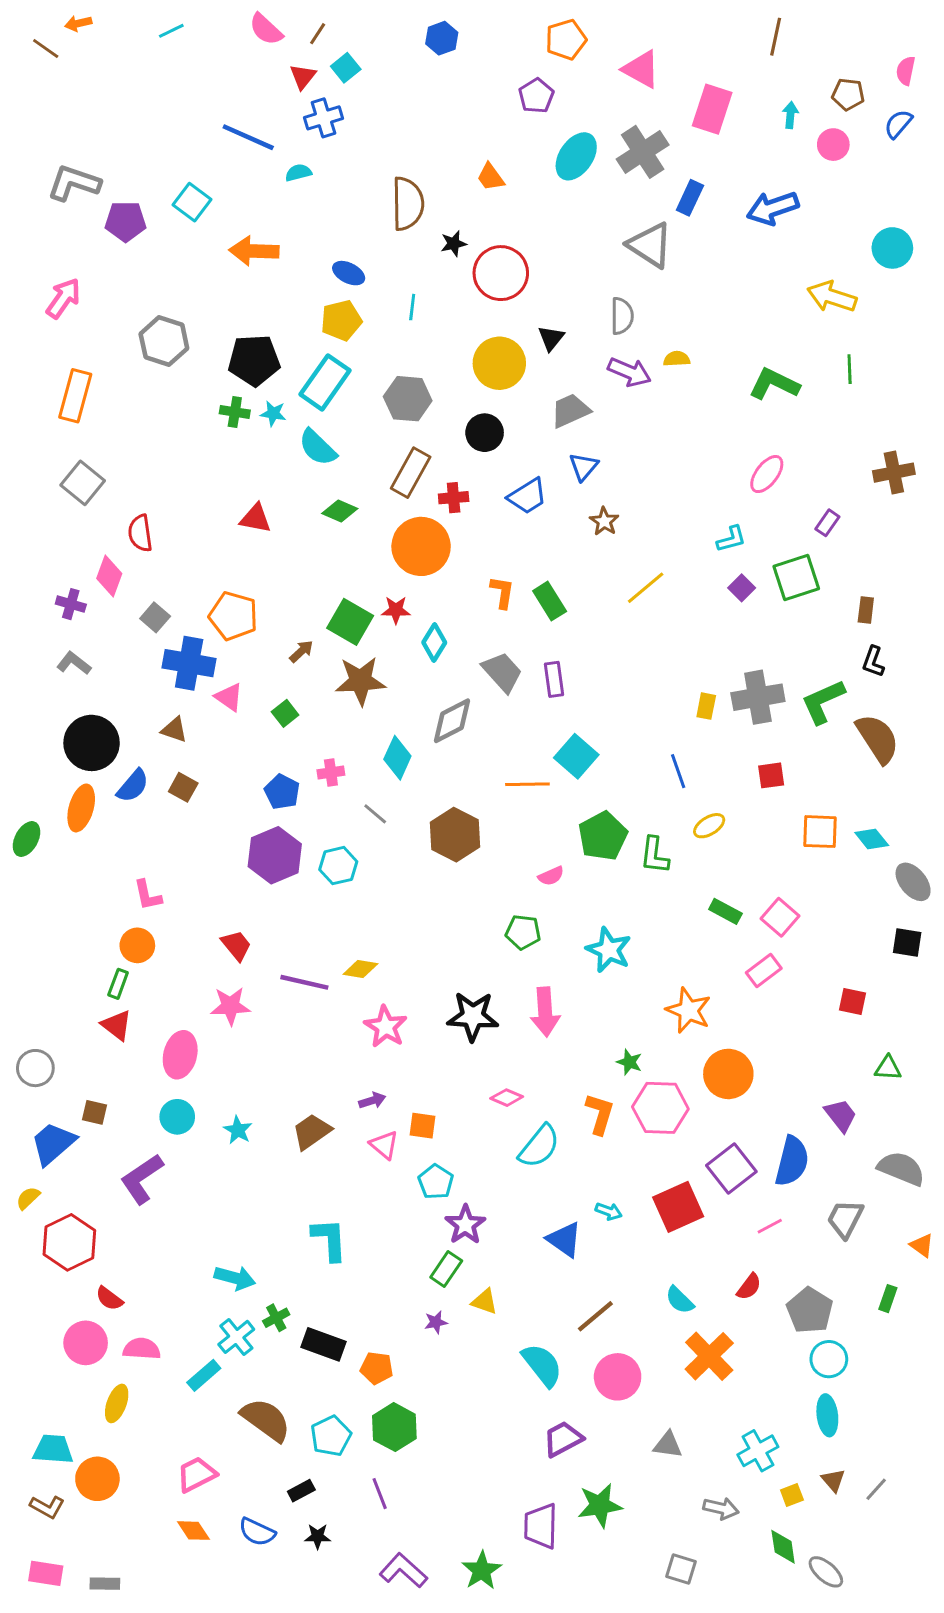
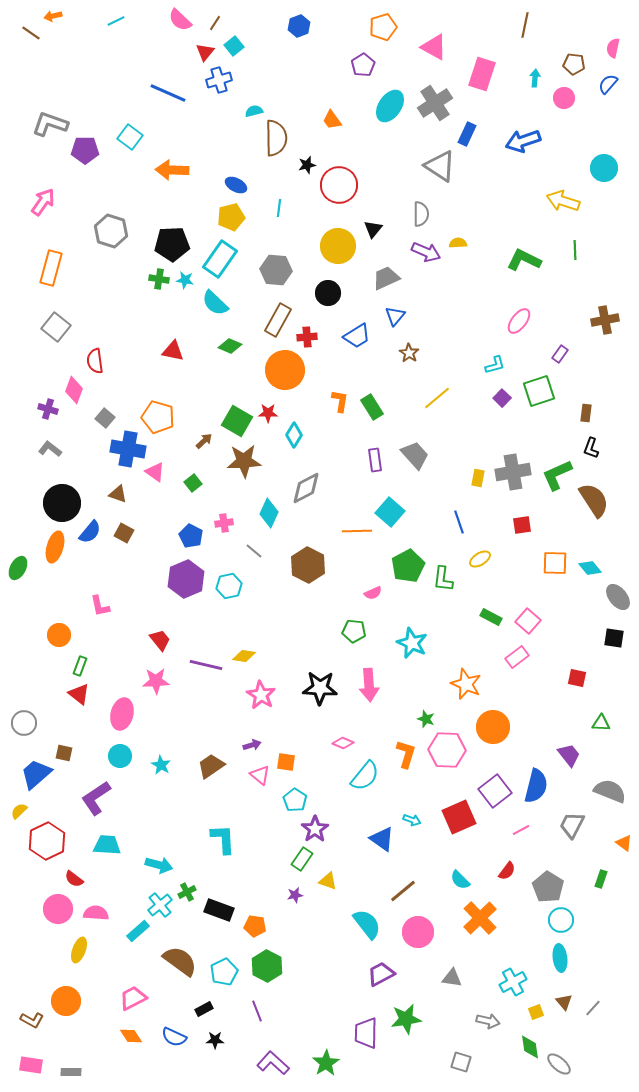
cyan semicircle: (298, 173) -> (254, 111), moved
gray trapezoid: (502, 672) -> (415, 455), moved
orange circle: (137, 945) -> (59, 635), moved
cyan trapezoid: (53, 1449) -> (107, 845), moved

